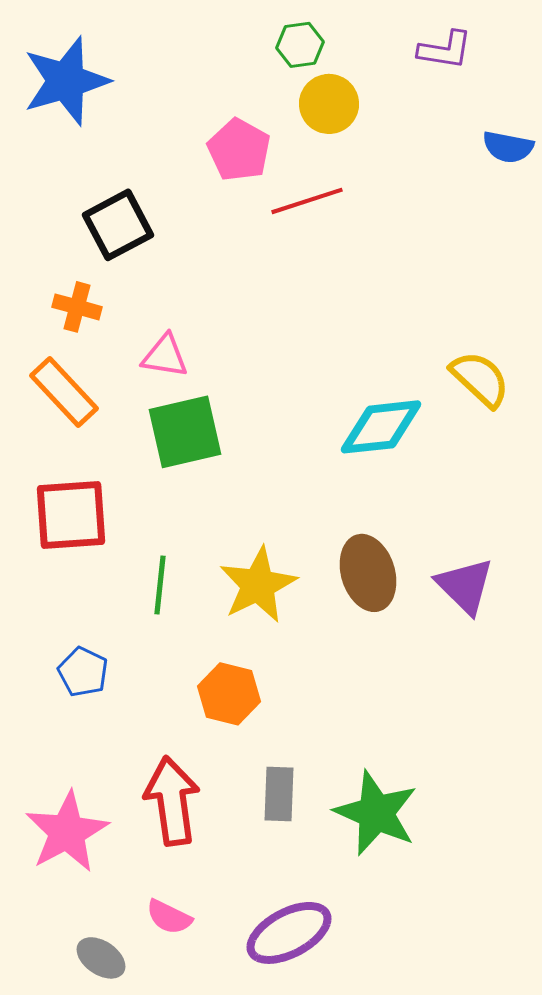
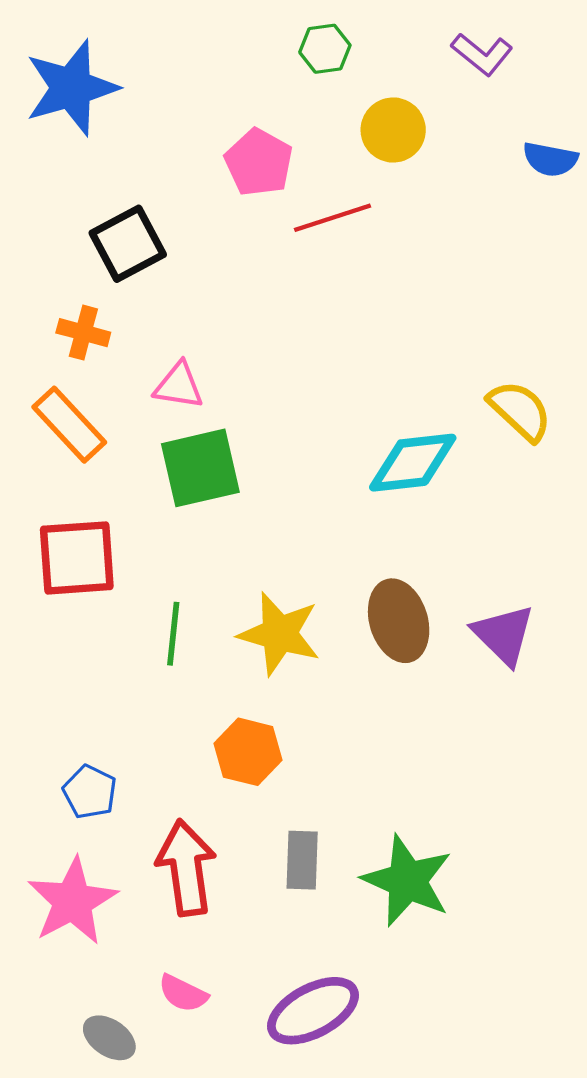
purple L-shape: (445, 50) -> (482, 54), turned 30
yellow circle: (329, 104) -> (393, 130), moved
yellow star: (258, 585) -> (279, 634), turned -30
blue pentagon: (83, 672) -> (90, 792), moved

